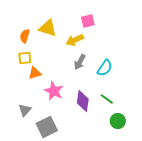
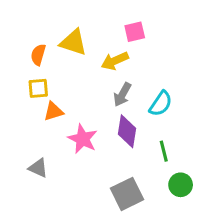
green line: (107, 99) -> (164, 151), turned 40
purple diamond: (83, 101) -> (127, 131), moved
gray triangle: (25, 110) -> (38, 168), turned -48
gray square: (47, 127) -> (127, 194), moved

